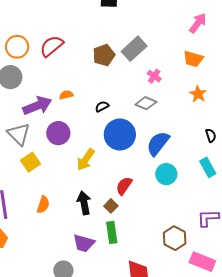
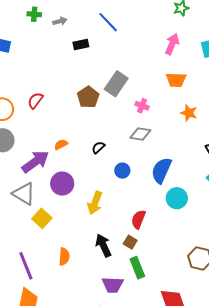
red semicircle: (52, 46) -> (35, 100), size x0.7
blue circle: (120, 135) -> (122, 171), size x0.5

